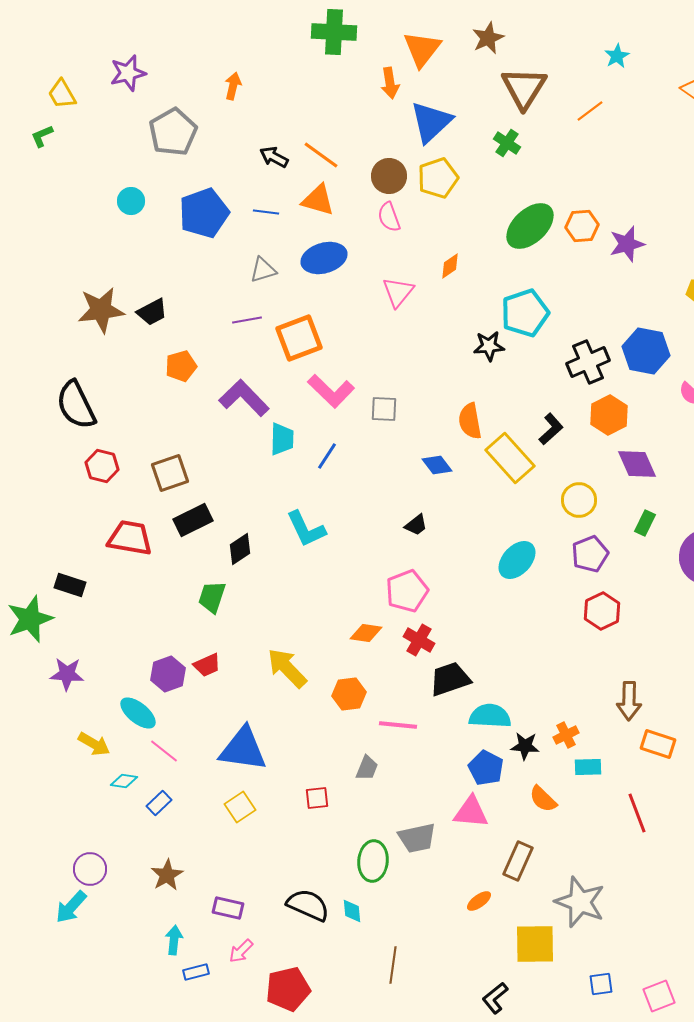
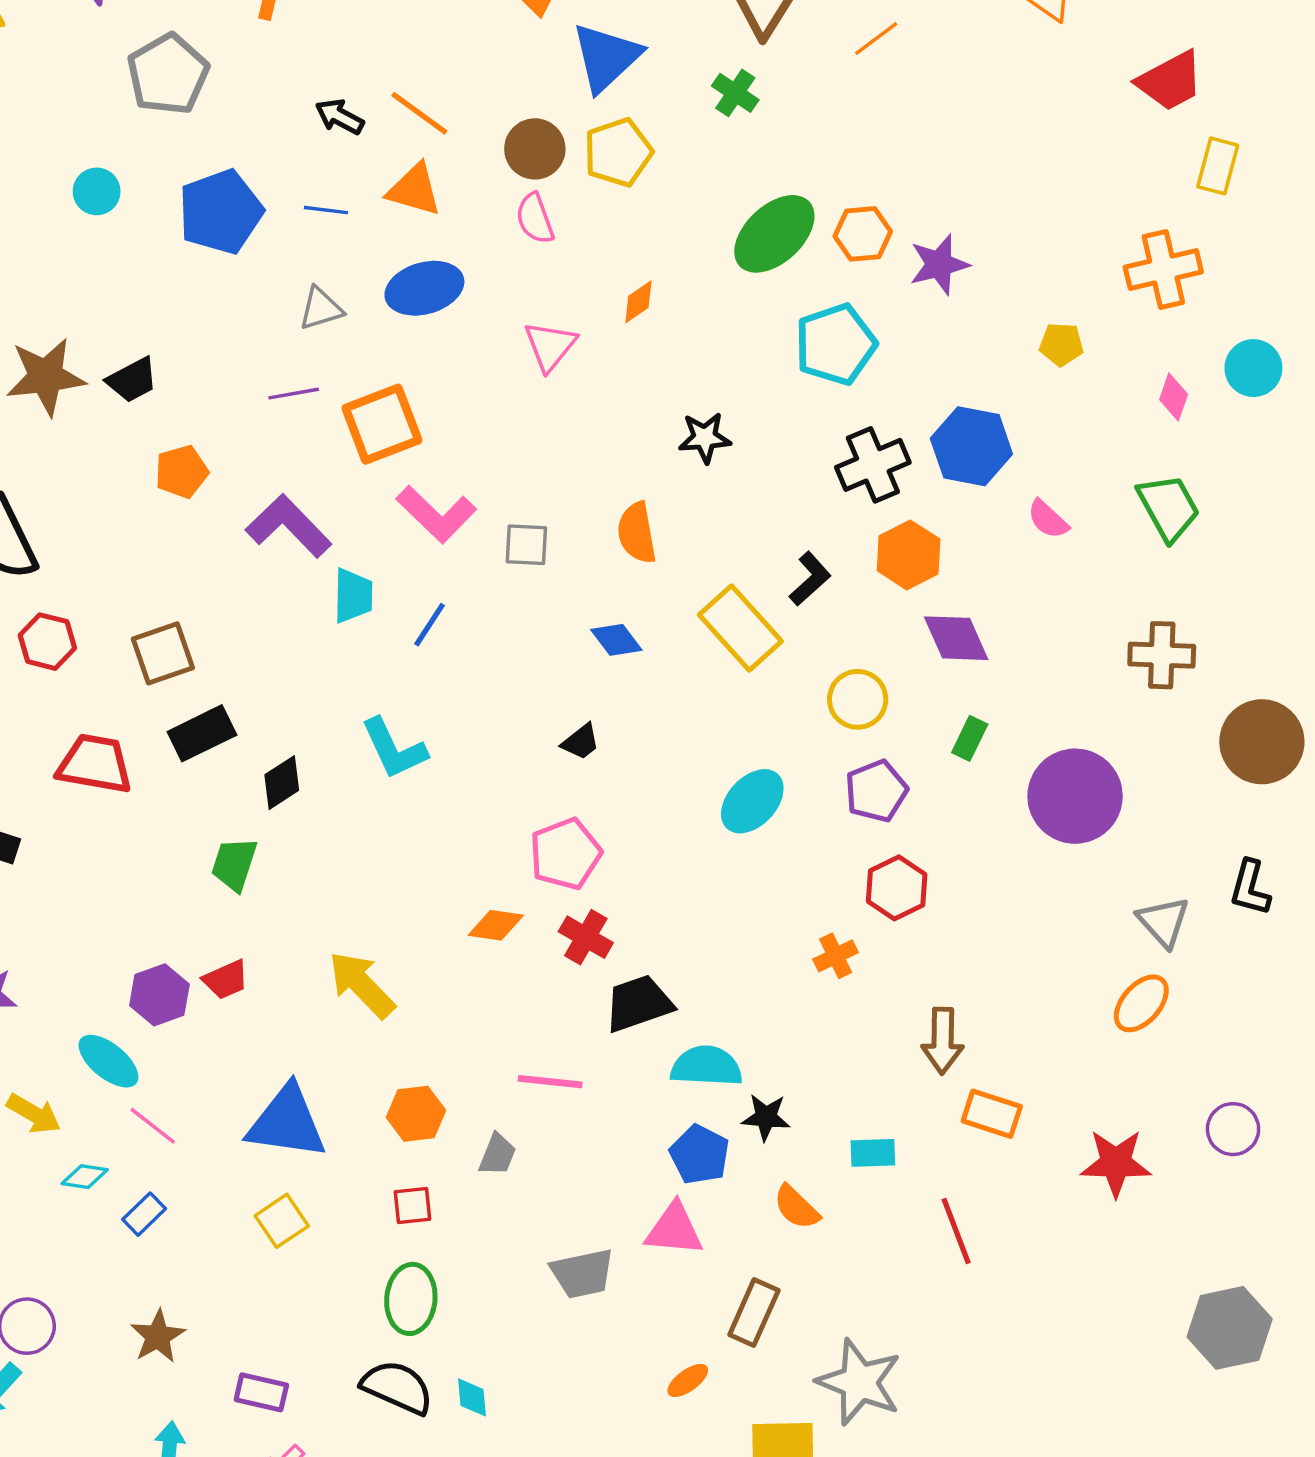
cyan pentagon: (525, 313) -> (836, 344), moved
orange semicircle: (470, 421) -> (637, 533), moved
orange hexagon: (349, 694) -> (416, 1114), moved
orange cross: (566, 735) -> (836, 956), moved
green ellipse: (373, 861) -> (411, 1299), moved

